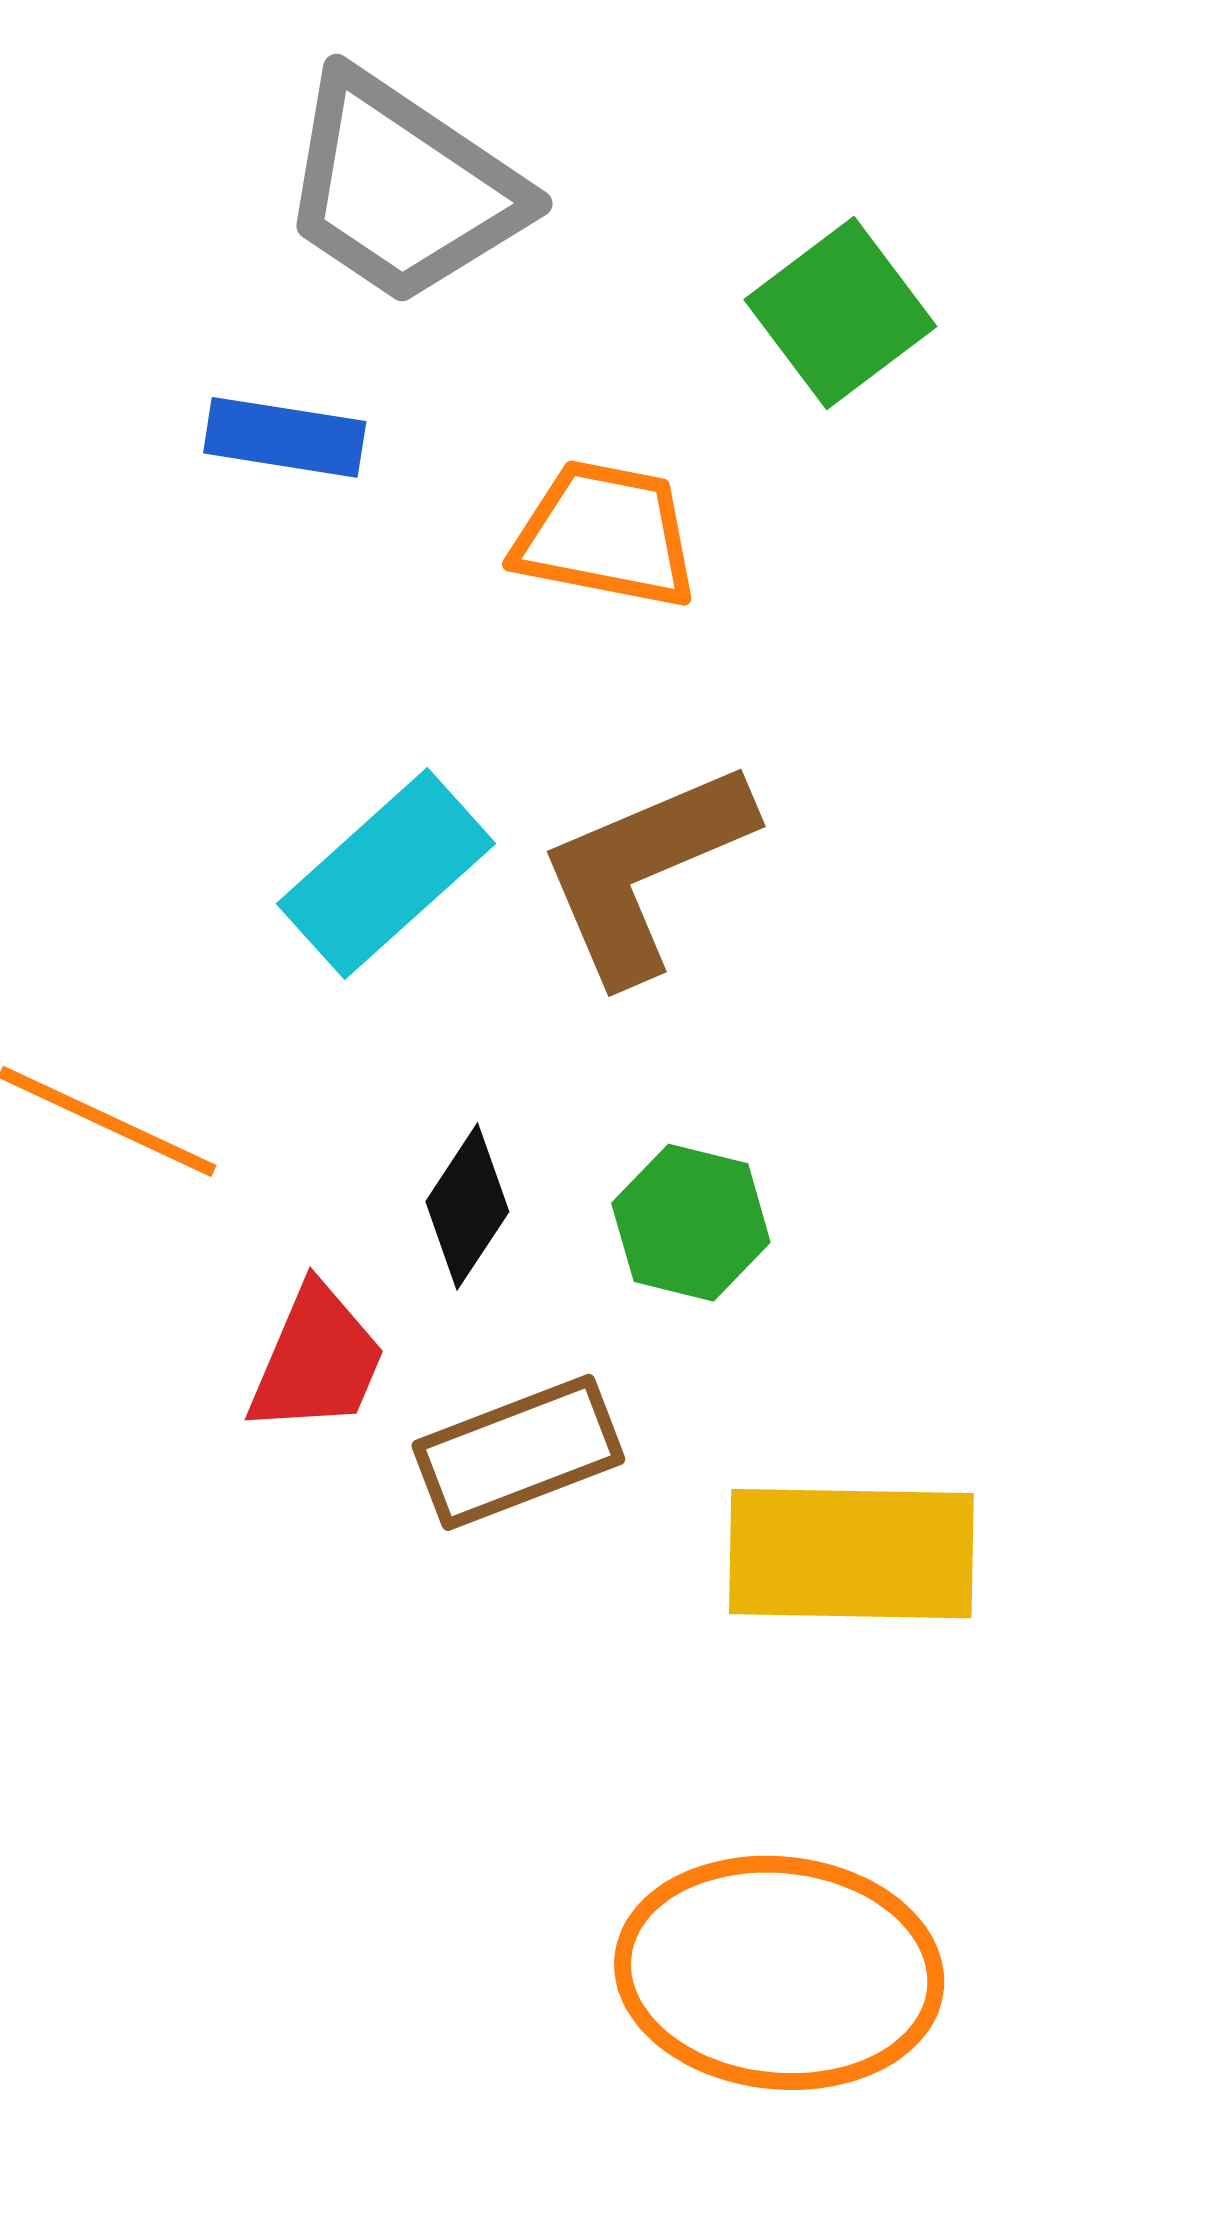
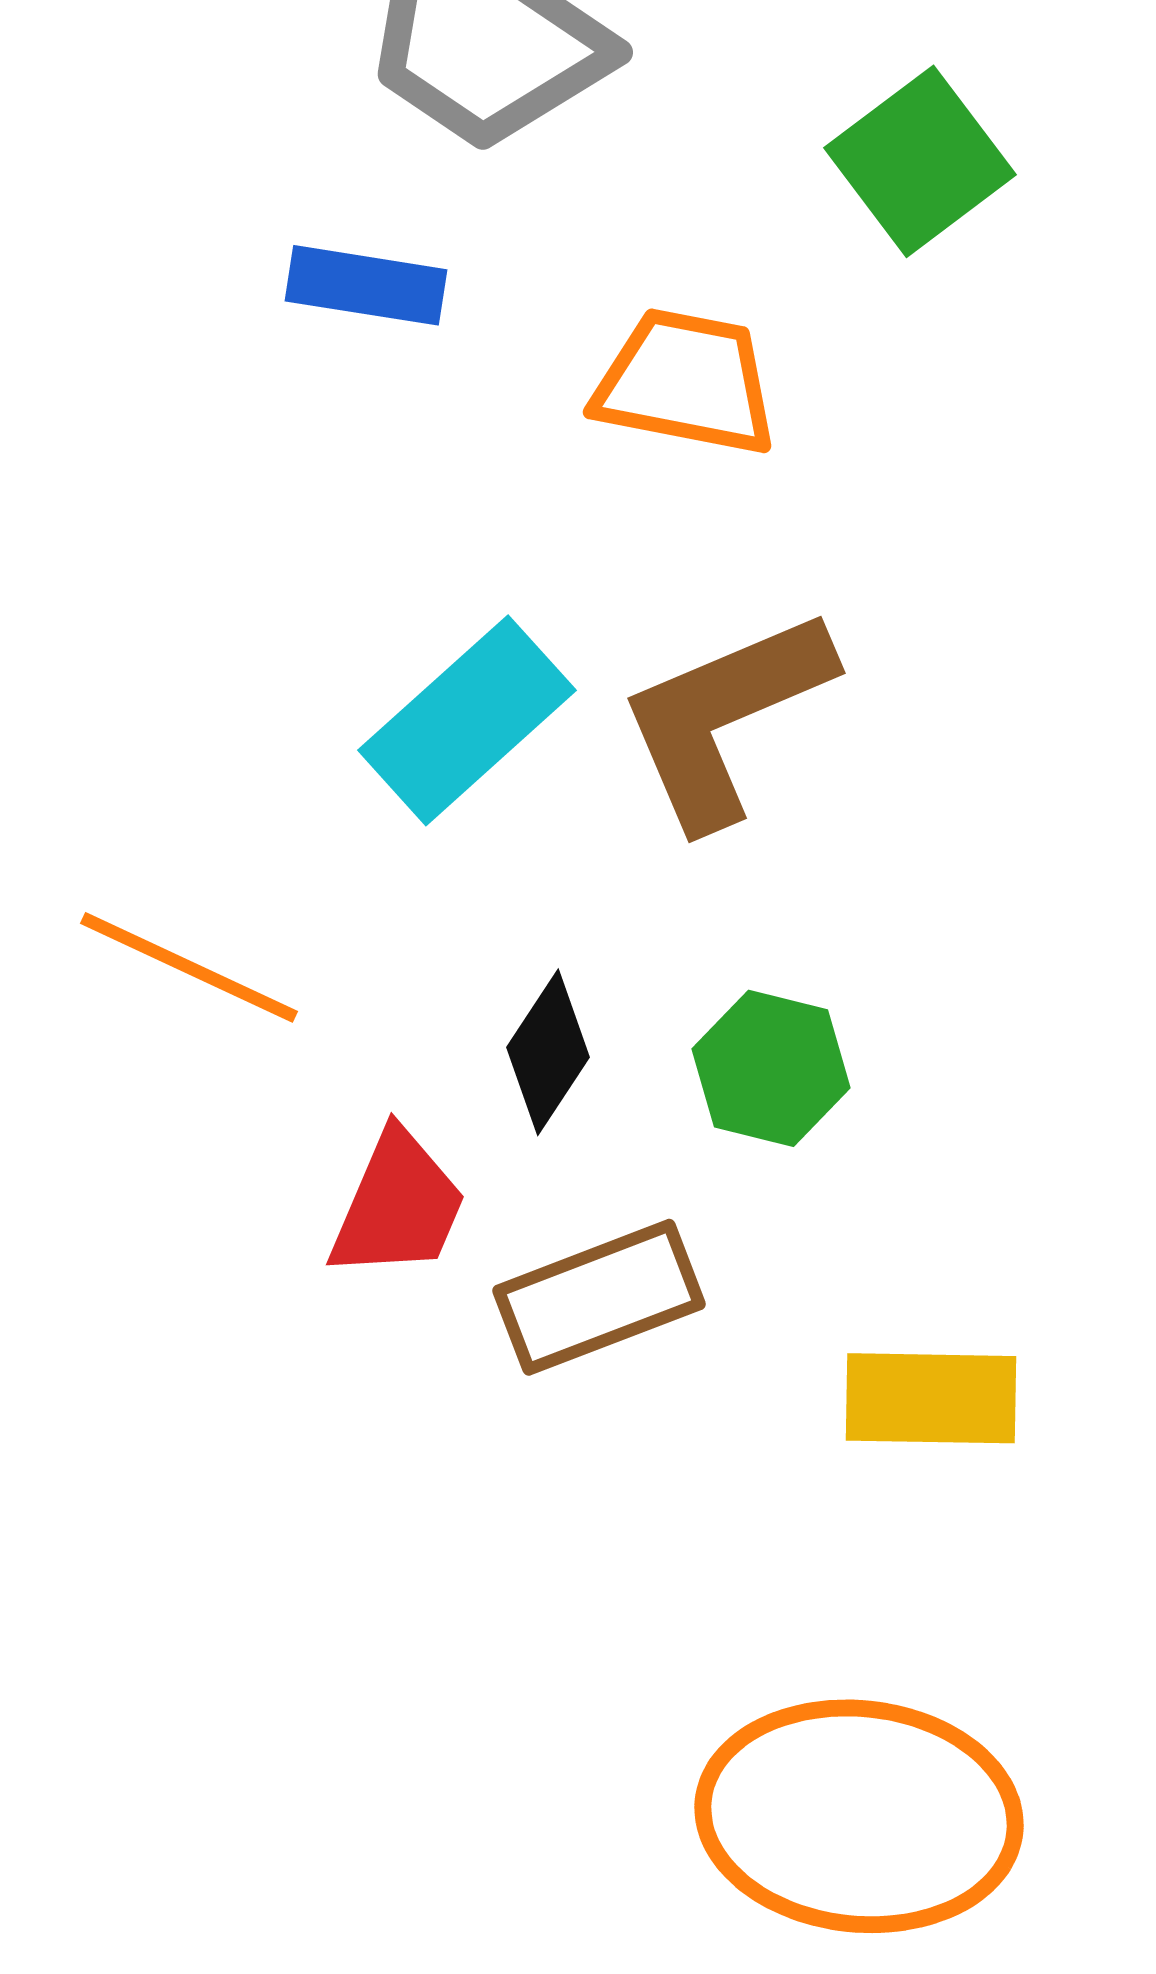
yellow rectangle: (851, 1554) -> (931, 1398), size x0.7

